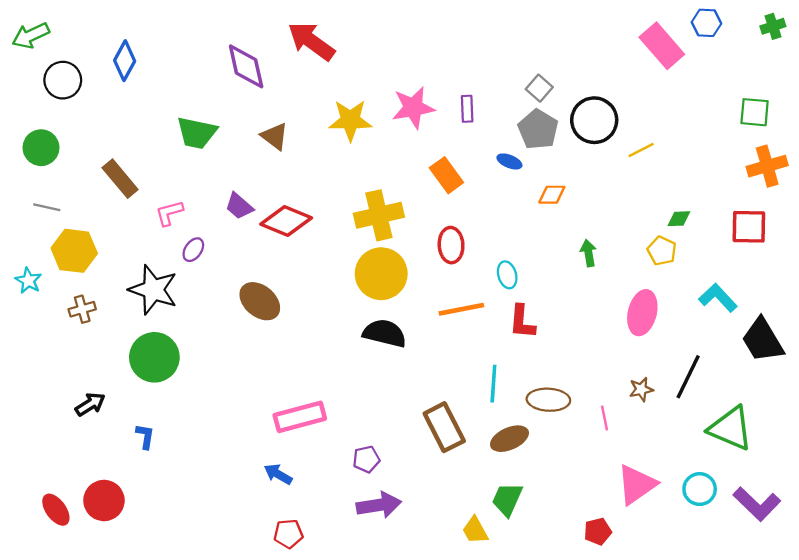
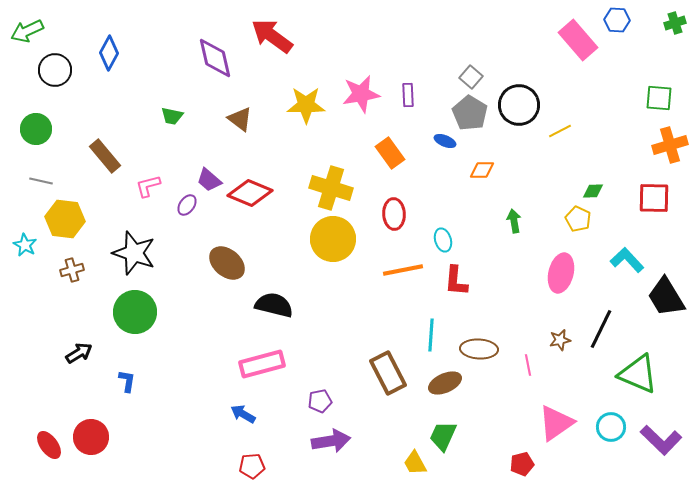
green trapezoid: (197, 133) -> (172, 116), size x0.6
yellow cross: (379, 215) -> (331, 188), turned 30
purple ellipse: (193, 250) -> (187, 205), moved
black semicircle: (385, 333) -> (274, 305), moved

